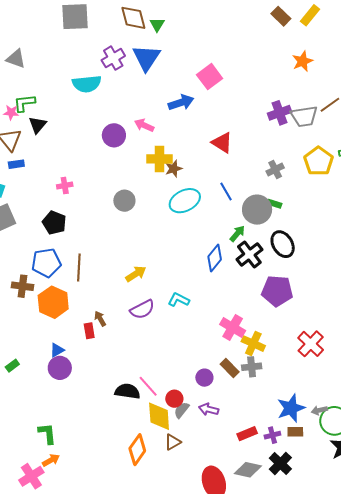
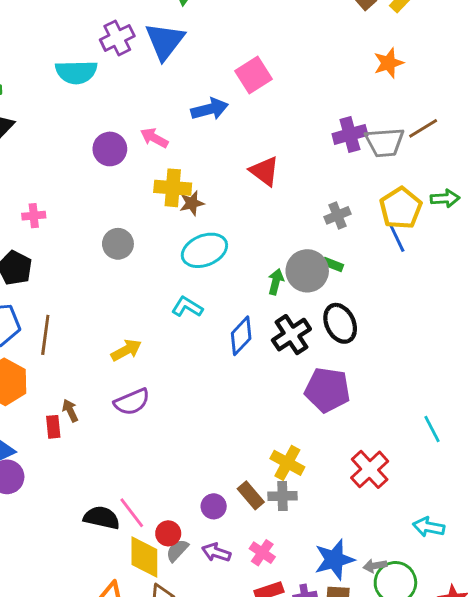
blue line: (226, 191) -> (397, 238), moved
green arrow: (237, 234) -> (276, 282), moved, turned -30
cyan L-shape: (179, 300) -> (187, 307), moved
pink cross: (233, 328) -> (262, 553), moved, size x0.7

